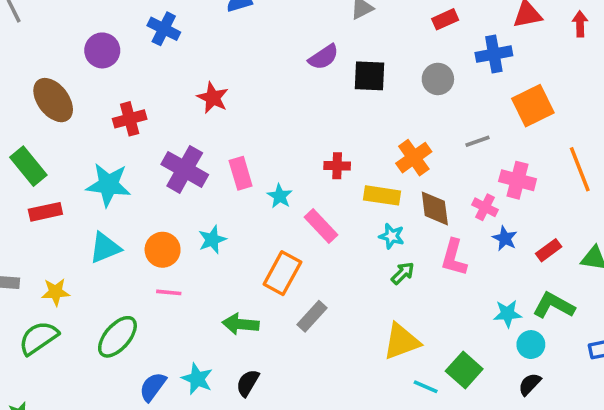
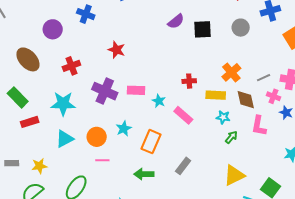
gray line: (478, 141) -> (264, 78), moved
pink rectangle: (241, 173) -> (136, 90), turned -66
orange rectangle: (282, 273) -> (151, 142), moved

